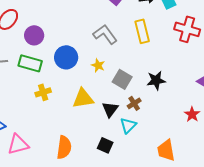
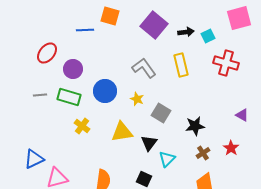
black star: (156, 80) -> (195, 126), moved
yellow cross: (43, 92) -> (82, 126), turned -35
brown cross: (134, 103) -> (203, 153), moved

